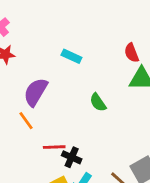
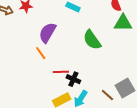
green semicircle: (98, 102) -> (92, 40), size x1.5

